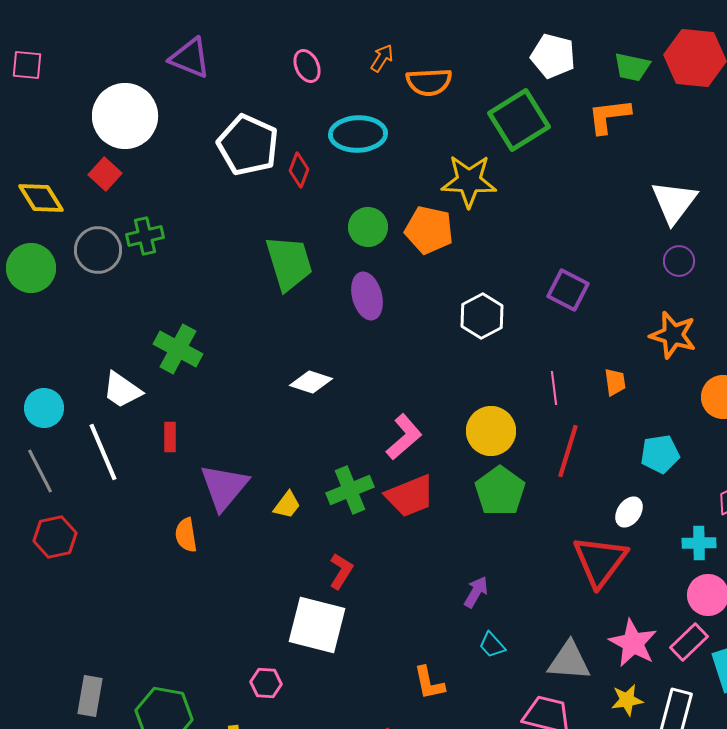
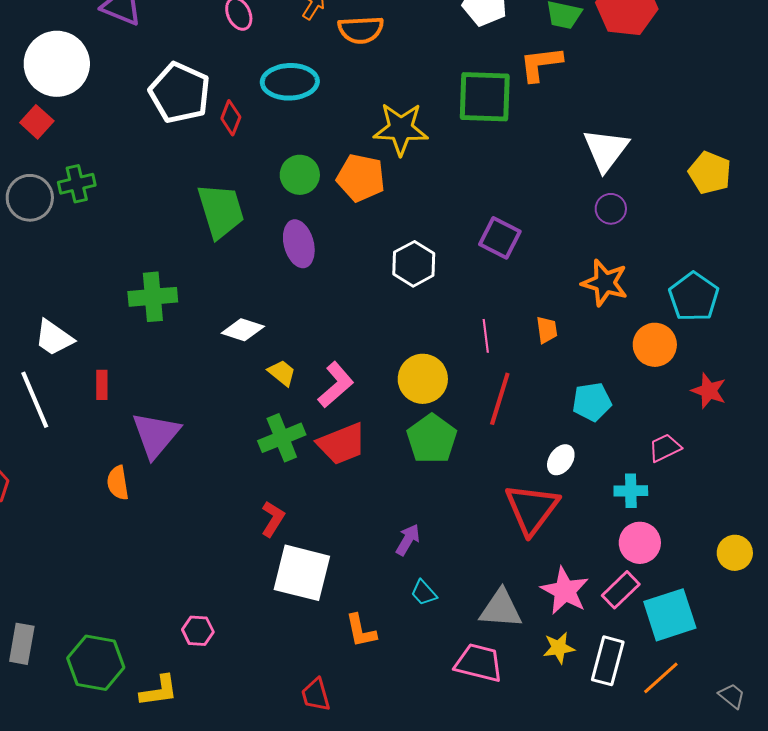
green square: (519, 120) -> (485, 97), moved, turned 34
green cross: (178, 349) -> (153, 297), moved, turned -33
yellow trapezoid: (287, 505) -> (282, 373), moved, turned -88
white square: (317, 625) -> (302, 573), moved

